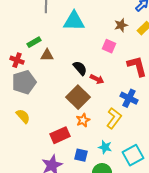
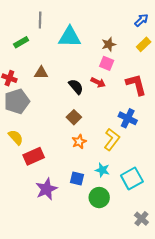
brown star: (121, 25) -> (109, 44), moved
green rectangle: (34, 42) -> (21, 42), moved
red arrow: (97, 79) -> (98, 82), moved
brown square: (78, 97) -> (74, 117), size x0.6
red rectangle: (60, 135) -> (34, 156), moved

